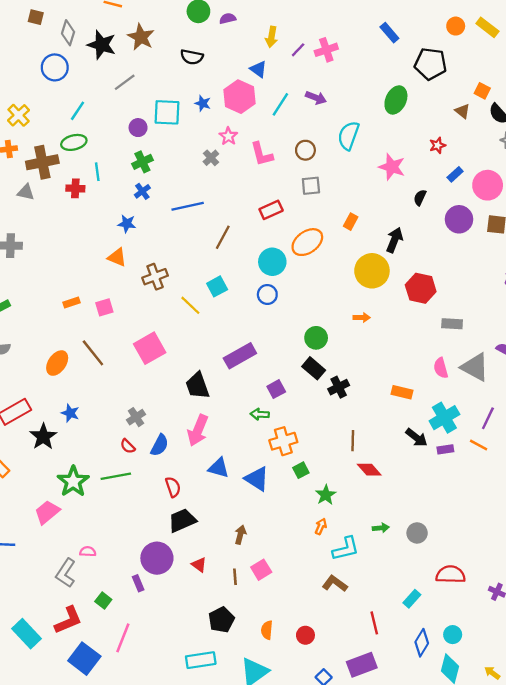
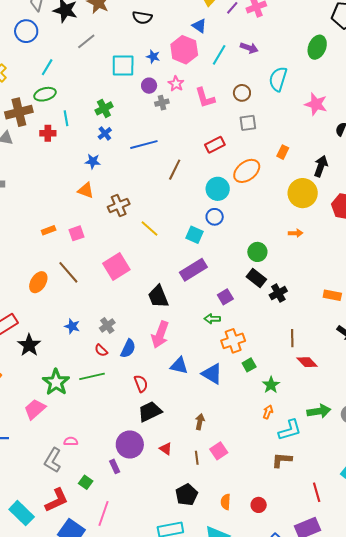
purple circle: (138, 128) -> (149, 86), moved
gray cross: (211, 158) -> (162, 103), turned 32
cyan square: (217, 286) -> (194, 235), moved, turned -36
blue star: (70, 413) -> (72, 326), moved
green arrow: (381, 528) -> (319, 411), size x1.6
brown L-shape: (335, 584) -> (282, 460), turned -30

